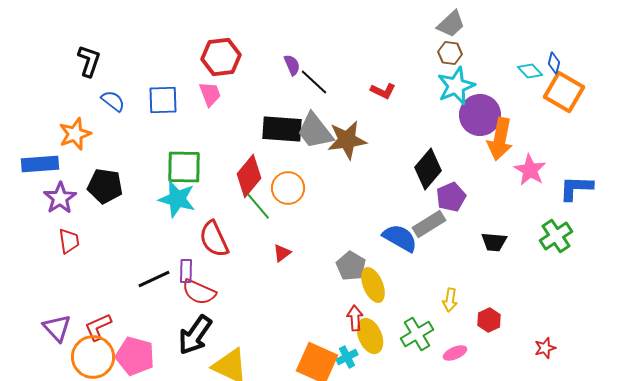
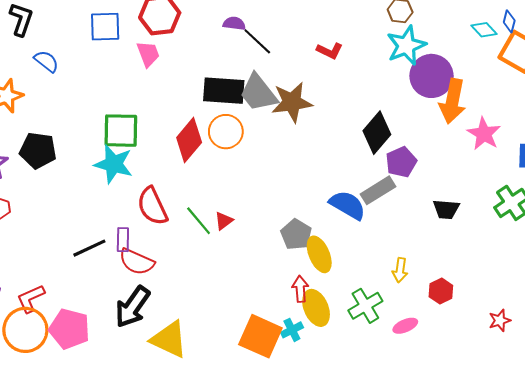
purple semicircle: (292, 65) -> (234, 23), turned -60
blue square: (163, 100) -> (105, 27), moved
orange circle: (288, 188) -> (226, 132), moved
green line: (258, 206) -> (199, 221), moved

